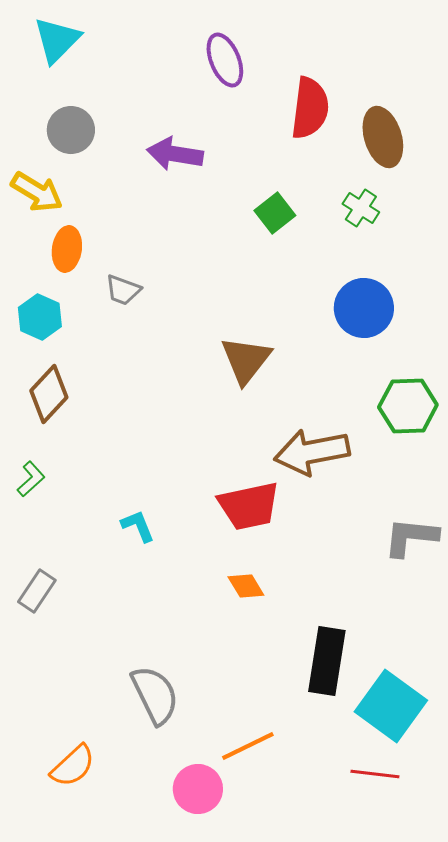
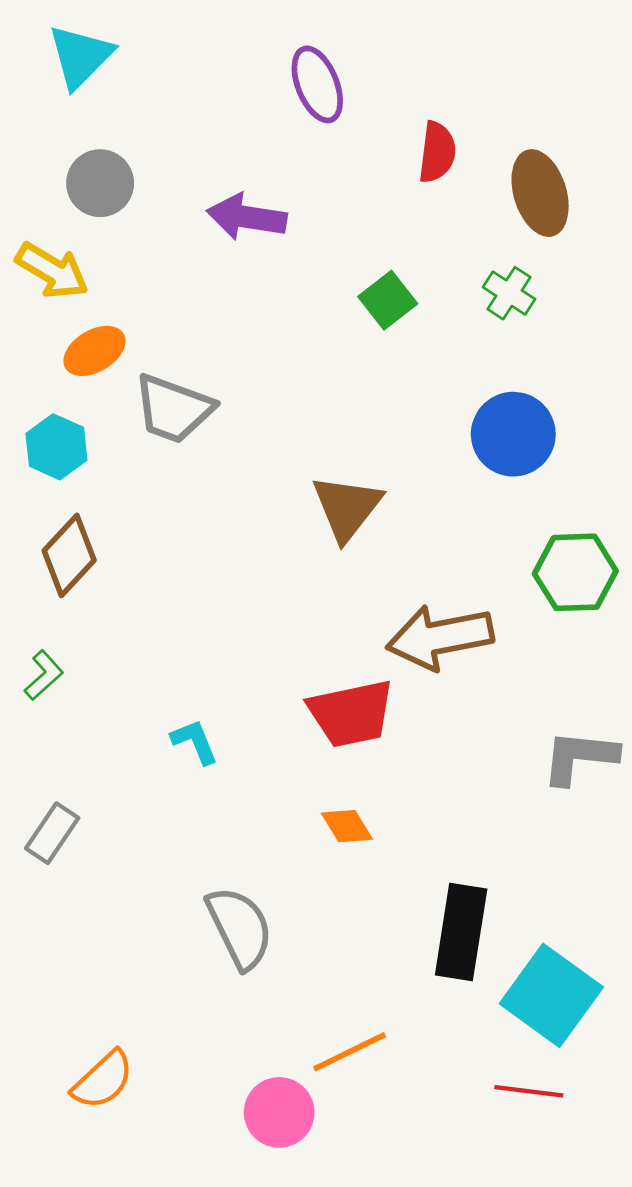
red semicircle: (310, 108) -> (437, 152), size x0.7
orange ellipse: (67, 249) -> (94, 351), turned 51
gray trapezoid: (123, 290) -> (173, 409), size x1.6
gray semicircle: (155, 695) -> (240, 928), moved

